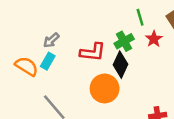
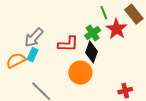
red star: (154, 39) -> (117, 29), size x1.5
gray arrow: (51, 40) -> (34, 38), size x1.5
orange semicircle: (27, 66) -> (16, 60), turned -54

